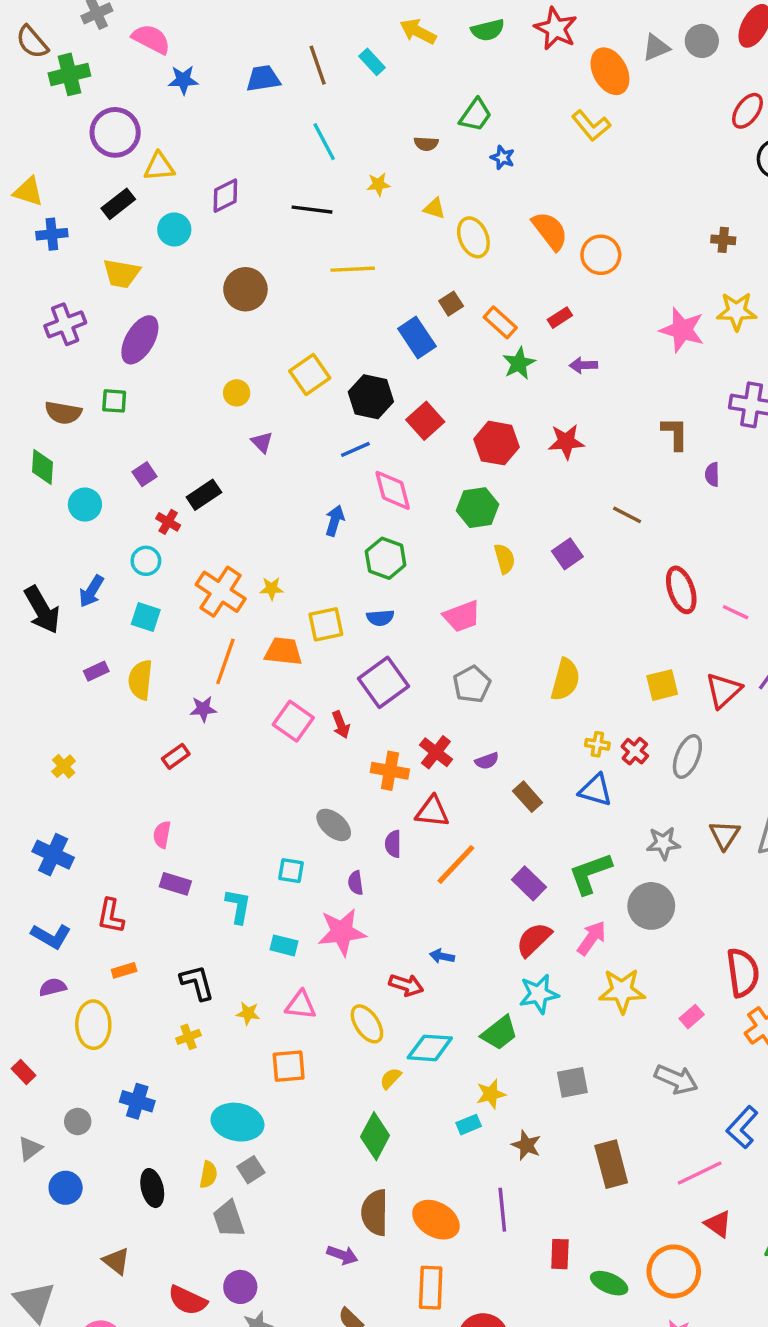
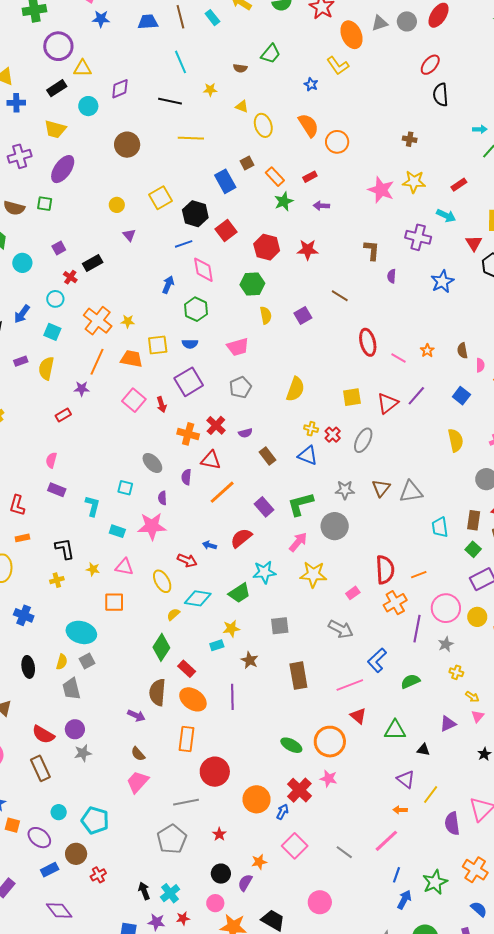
blue star: (503, 158) -> (311, 84), moved
red semicircle: (534, 940) -> (241, 538), moved
red rectangle: (560, 1254) -> (187, 669), moved, turned -54

